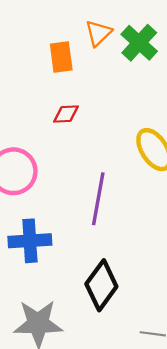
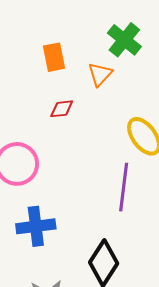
orange triangle: (98, 33) -> (100, 74), moved
purple line: (98, 199) -> (124, 187), moved

